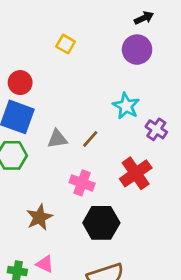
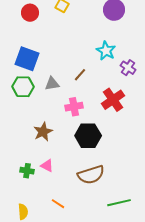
red circle: (20, 83) -> (30, 13), moved
gray triangle: (57, 139) -> (52, 84), moved
pink cross: (82, 183) -> (74, 107), turned -30

